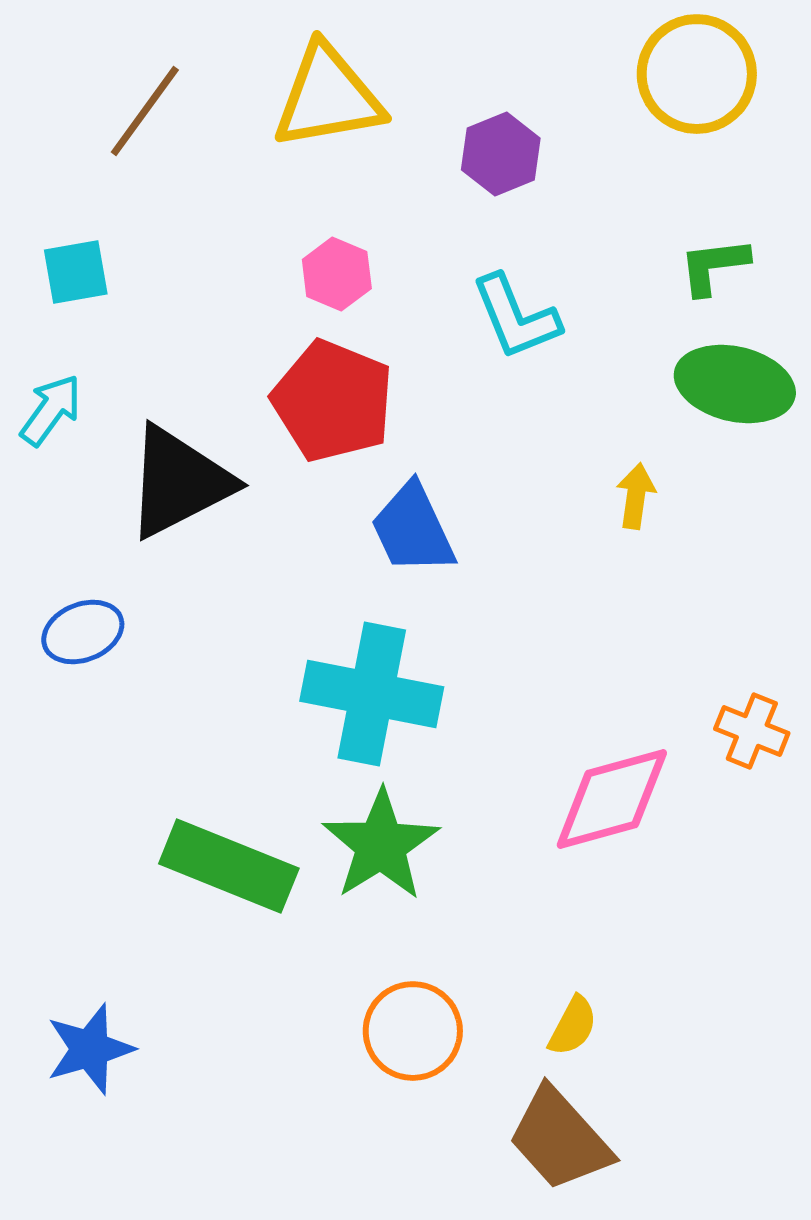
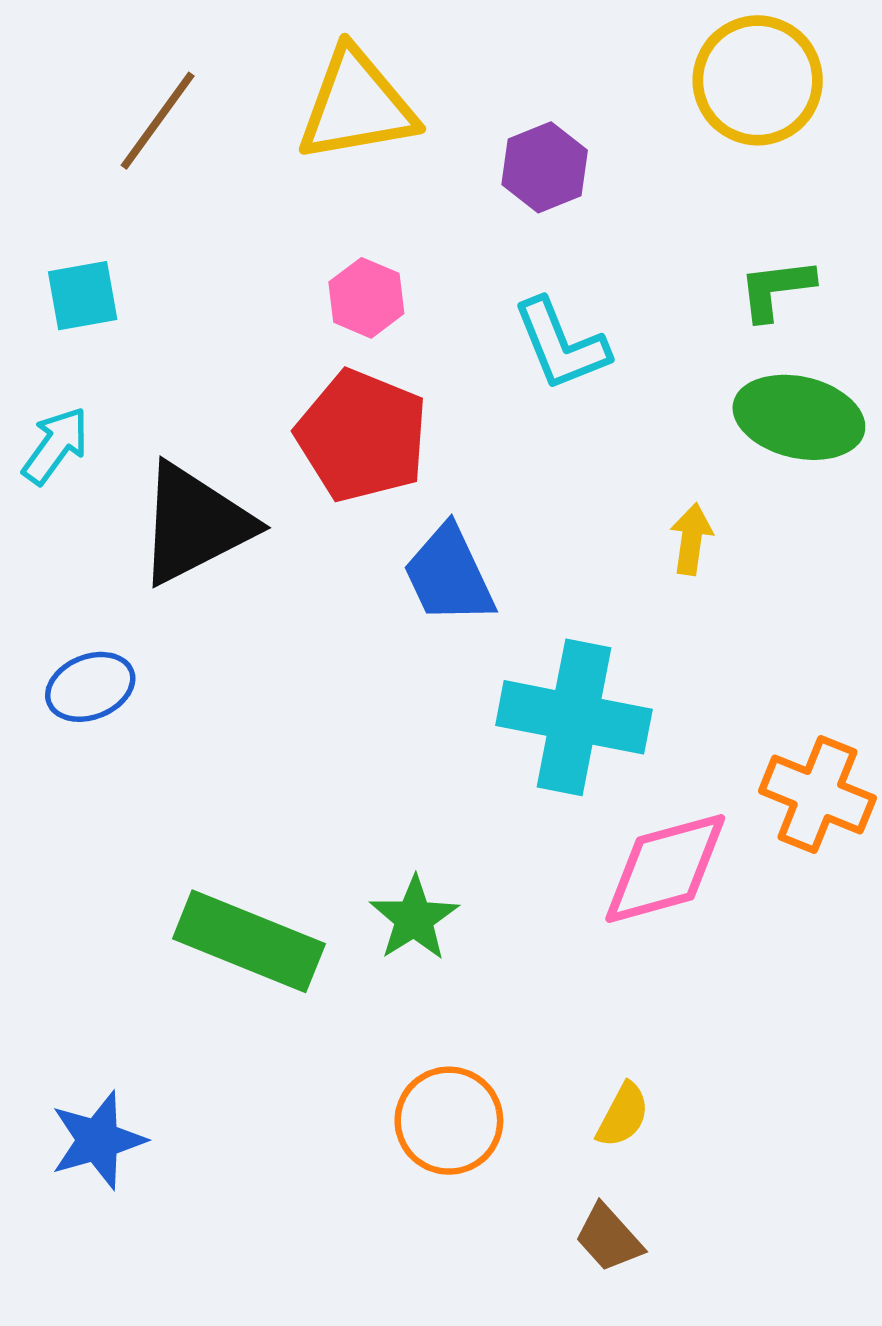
cyan cross: (372, 694) -> (574, 717), moved
orange cross: (752, 731) -> (817, 795), size x1.4
green star: (381, 845) -> (414, 918), size x0.7
brown trapezoid: (560, 1139) -> (609, 1238), size x0.6

